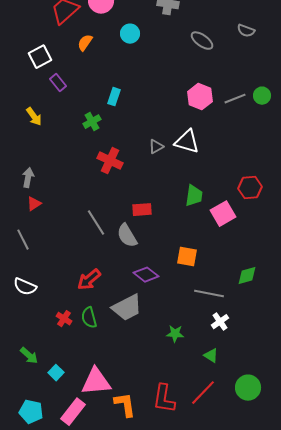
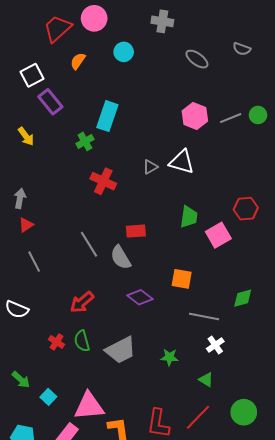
purple rectangle: (58, 83) -> (50, 102), size x1.4
cyan rectangle: (114, 97) -> (107, 116), size x1.6
gray line: (23, 240) -> (34, 262), moved
gray trapezoid: (127, 308) -> (121, 350), moved

